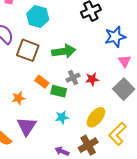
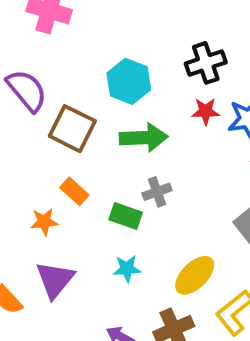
cyan hexagon: (38, 17) -> (129, 81), moved
red star: (92, 79) -> (206, 111), moved
orange rectangle: (42, 82) -> (74, 191), moved

